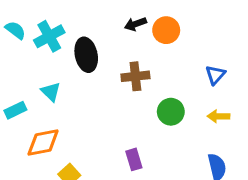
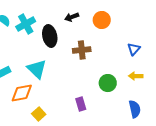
black arrow: (135, 24) -> (72, 17), moved
cyan triangle: (51, 92) -> (37, 69), moved, size x1.5
green circle: (171, 112) -> (108, 83), moved

